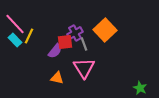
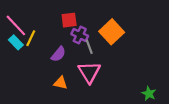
purple cross: (75, 33) -> (80, 35), turned -35
red square: (65, 42) -> (69, 20), moved

